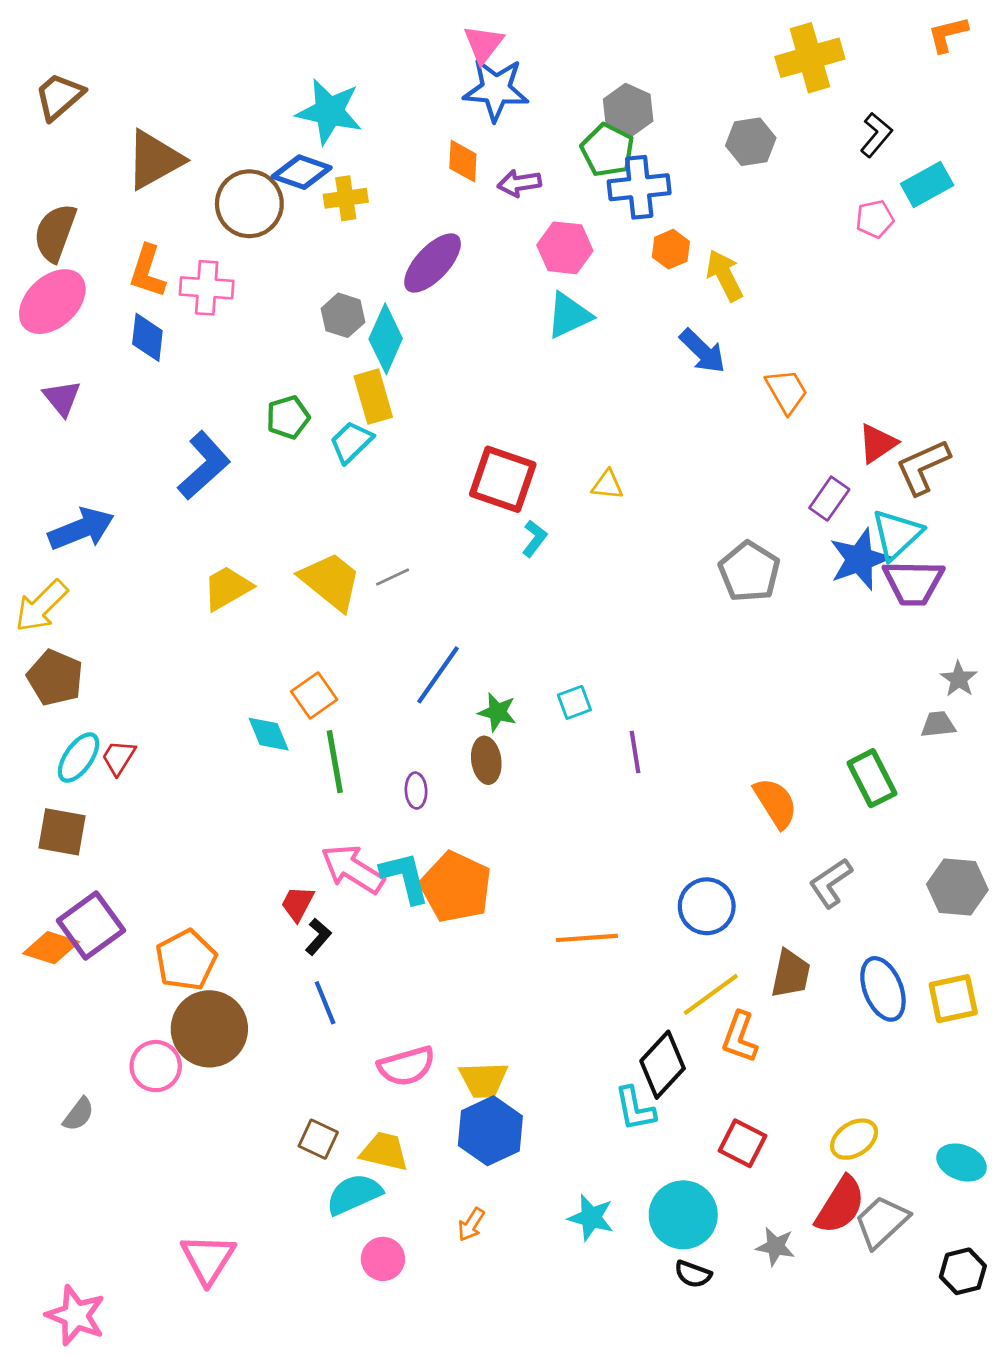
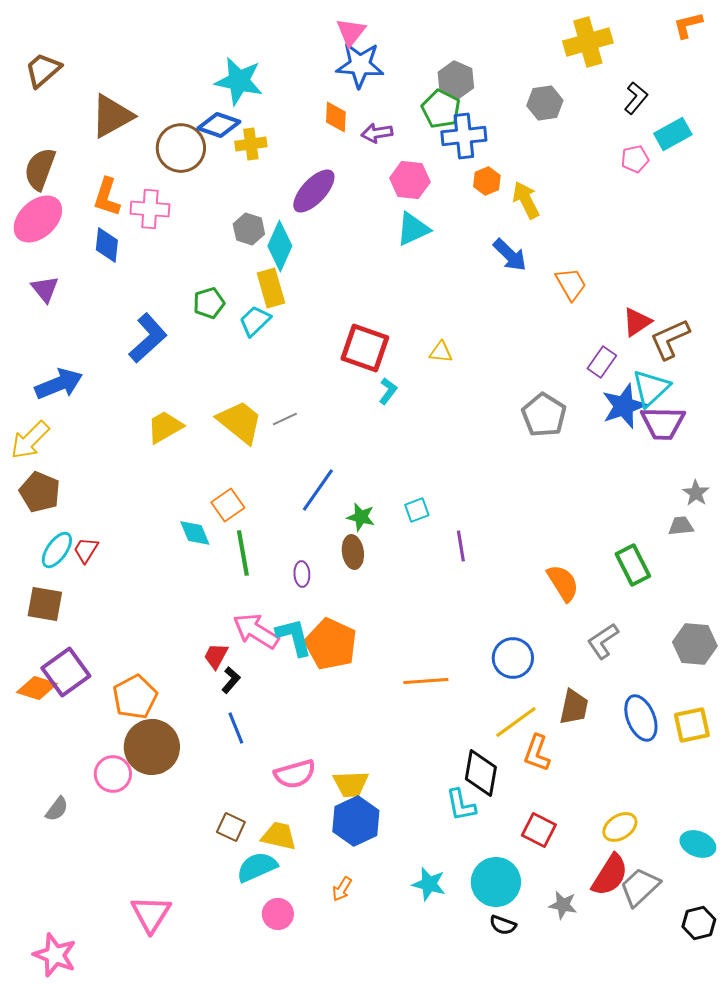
black diamond: (663, 1065) -> (481, 773), turned -33

